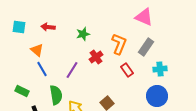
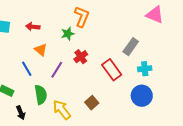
pink triangle: (144, 17) -> (155, 15), moved
orange L-shape: (119, 44) -> (82, 17), moved
orange triangle: (37, 50) -> (41, 50), moved
red rectangle: (127, 70) -> (112, 70), size x1.5

